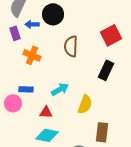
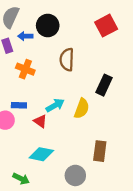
red square: (111, 35) -> (106, 26), moved
yellow semicircle: (85, 104) -> (82, 108), moved
red triangle: (46, 112) -> (40, 121), moved, turned 32

